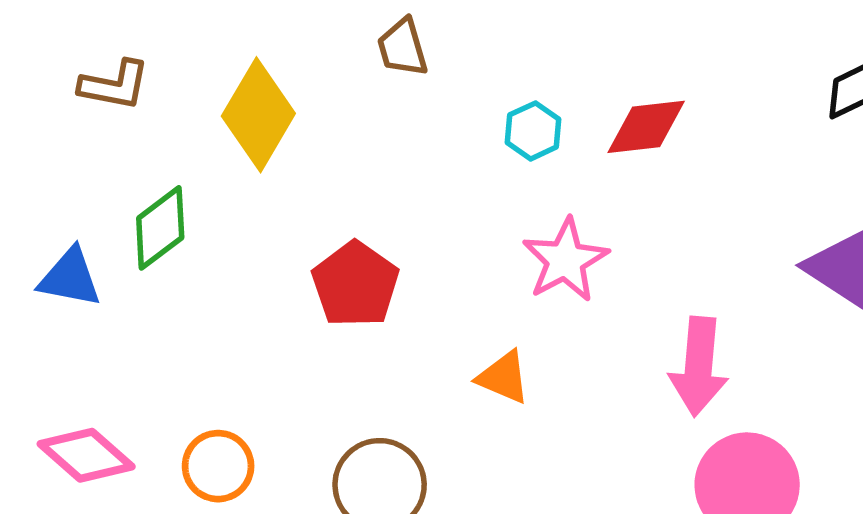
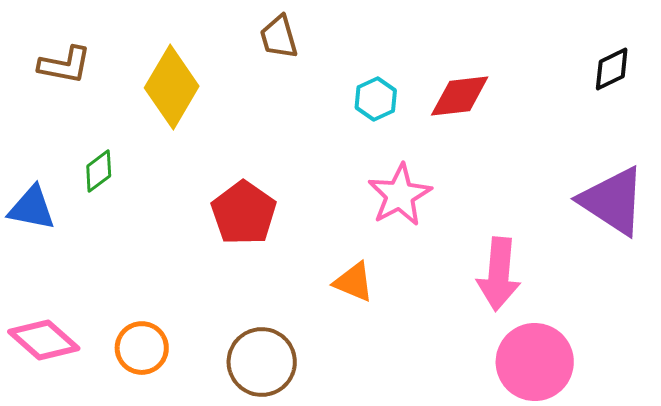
green diamond: (160, 228) -> (99, 171), size x0.7

